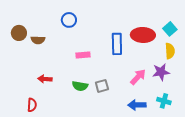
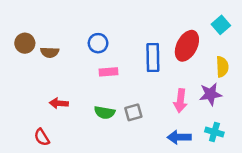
blue circle: (69, 20) -> (98, 43), moved
cyan square: (170, 29) -> (221, 25), moved
red ellipse: (143, 35) -> (187, 46), turned -65
pink arrow: (138, 77) -> (180, 101), turned 144
red semicircle: (32, 105) -> (42, 137), turned 144

